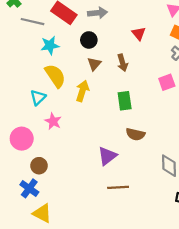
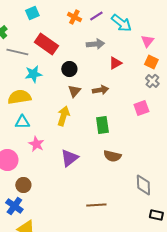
gray arrow: (98, 13) -> (95, 44), moved
red triangle: (139, 33) -> (115, 63), turned 40
brown arrow: (122, 63) -> (100, 90), turned -84
yellow semicircle: (55, 76) -> (19, 97), moved, turned -65
cyan triangle: (38, 97) -> (22, 122), turned 42
purple triangle: (107, 156) -> (69, 158), moved

